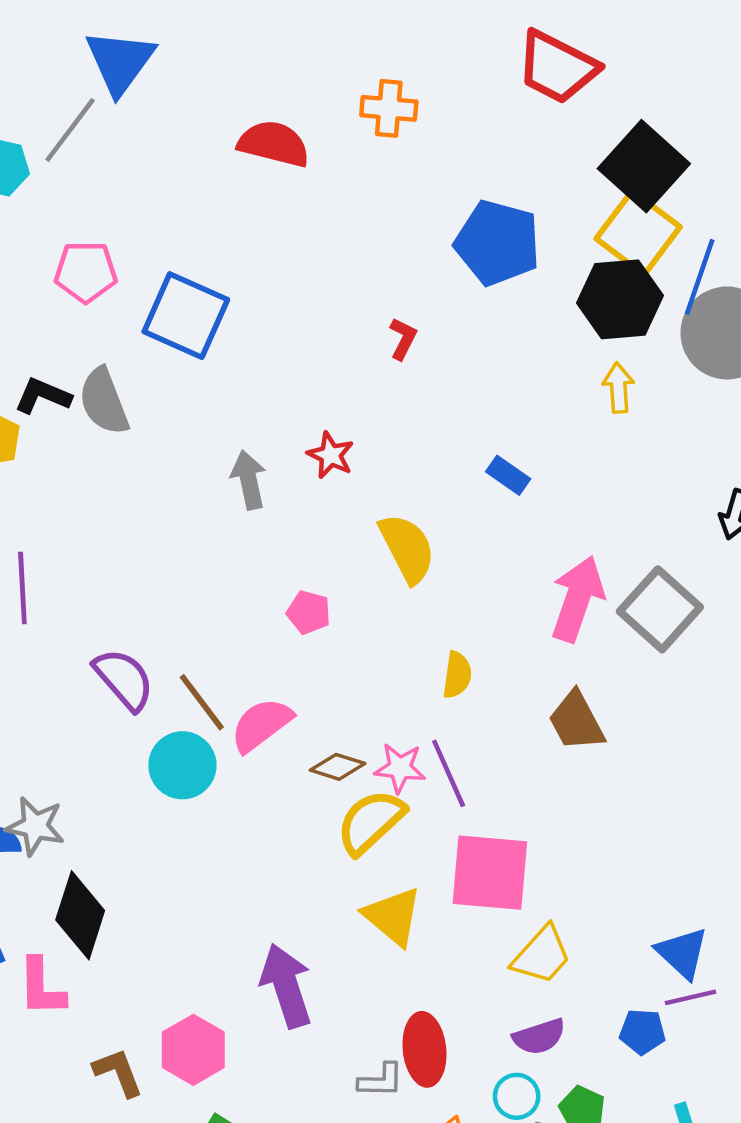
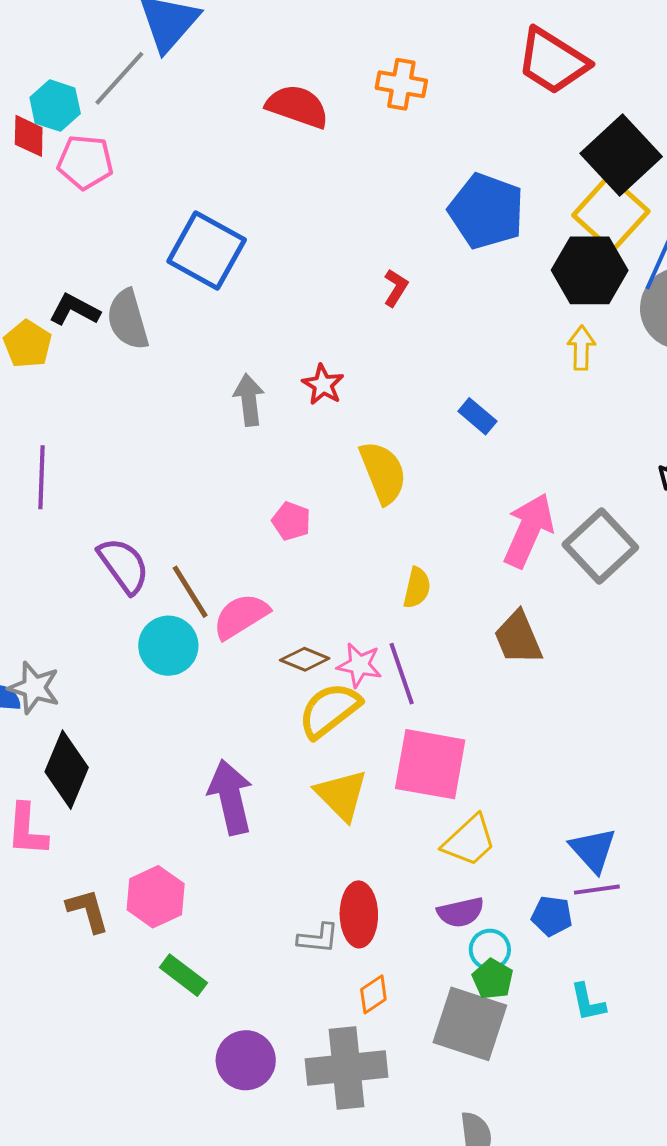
pink pentagon: (86, 272) -> (85, 162), moved
purple arrow: (286, 986) -> (231, 797), moved
cyan circle: (517, 1096) -> (490, 950), moved

